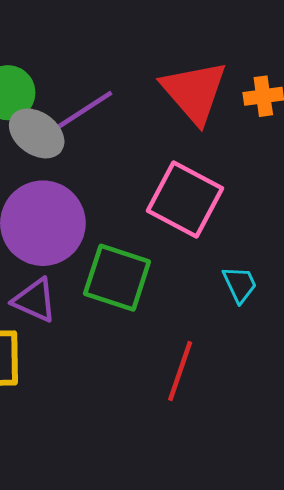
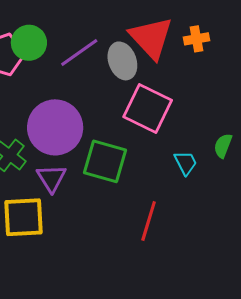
gray ellipse: (37, 133) -> (122, 61), moved, turned 36
purple triangle: (35, 300) -> (51, 178), turned 36

